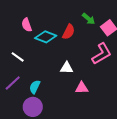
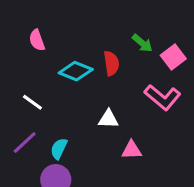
pink semicircle: (27, 25) -> (37, 40), moved
red semicircle: (69, 32) -> (111, 63), turned -35
pink L-shape: (102, 54) -> (163, 97), turned 70

